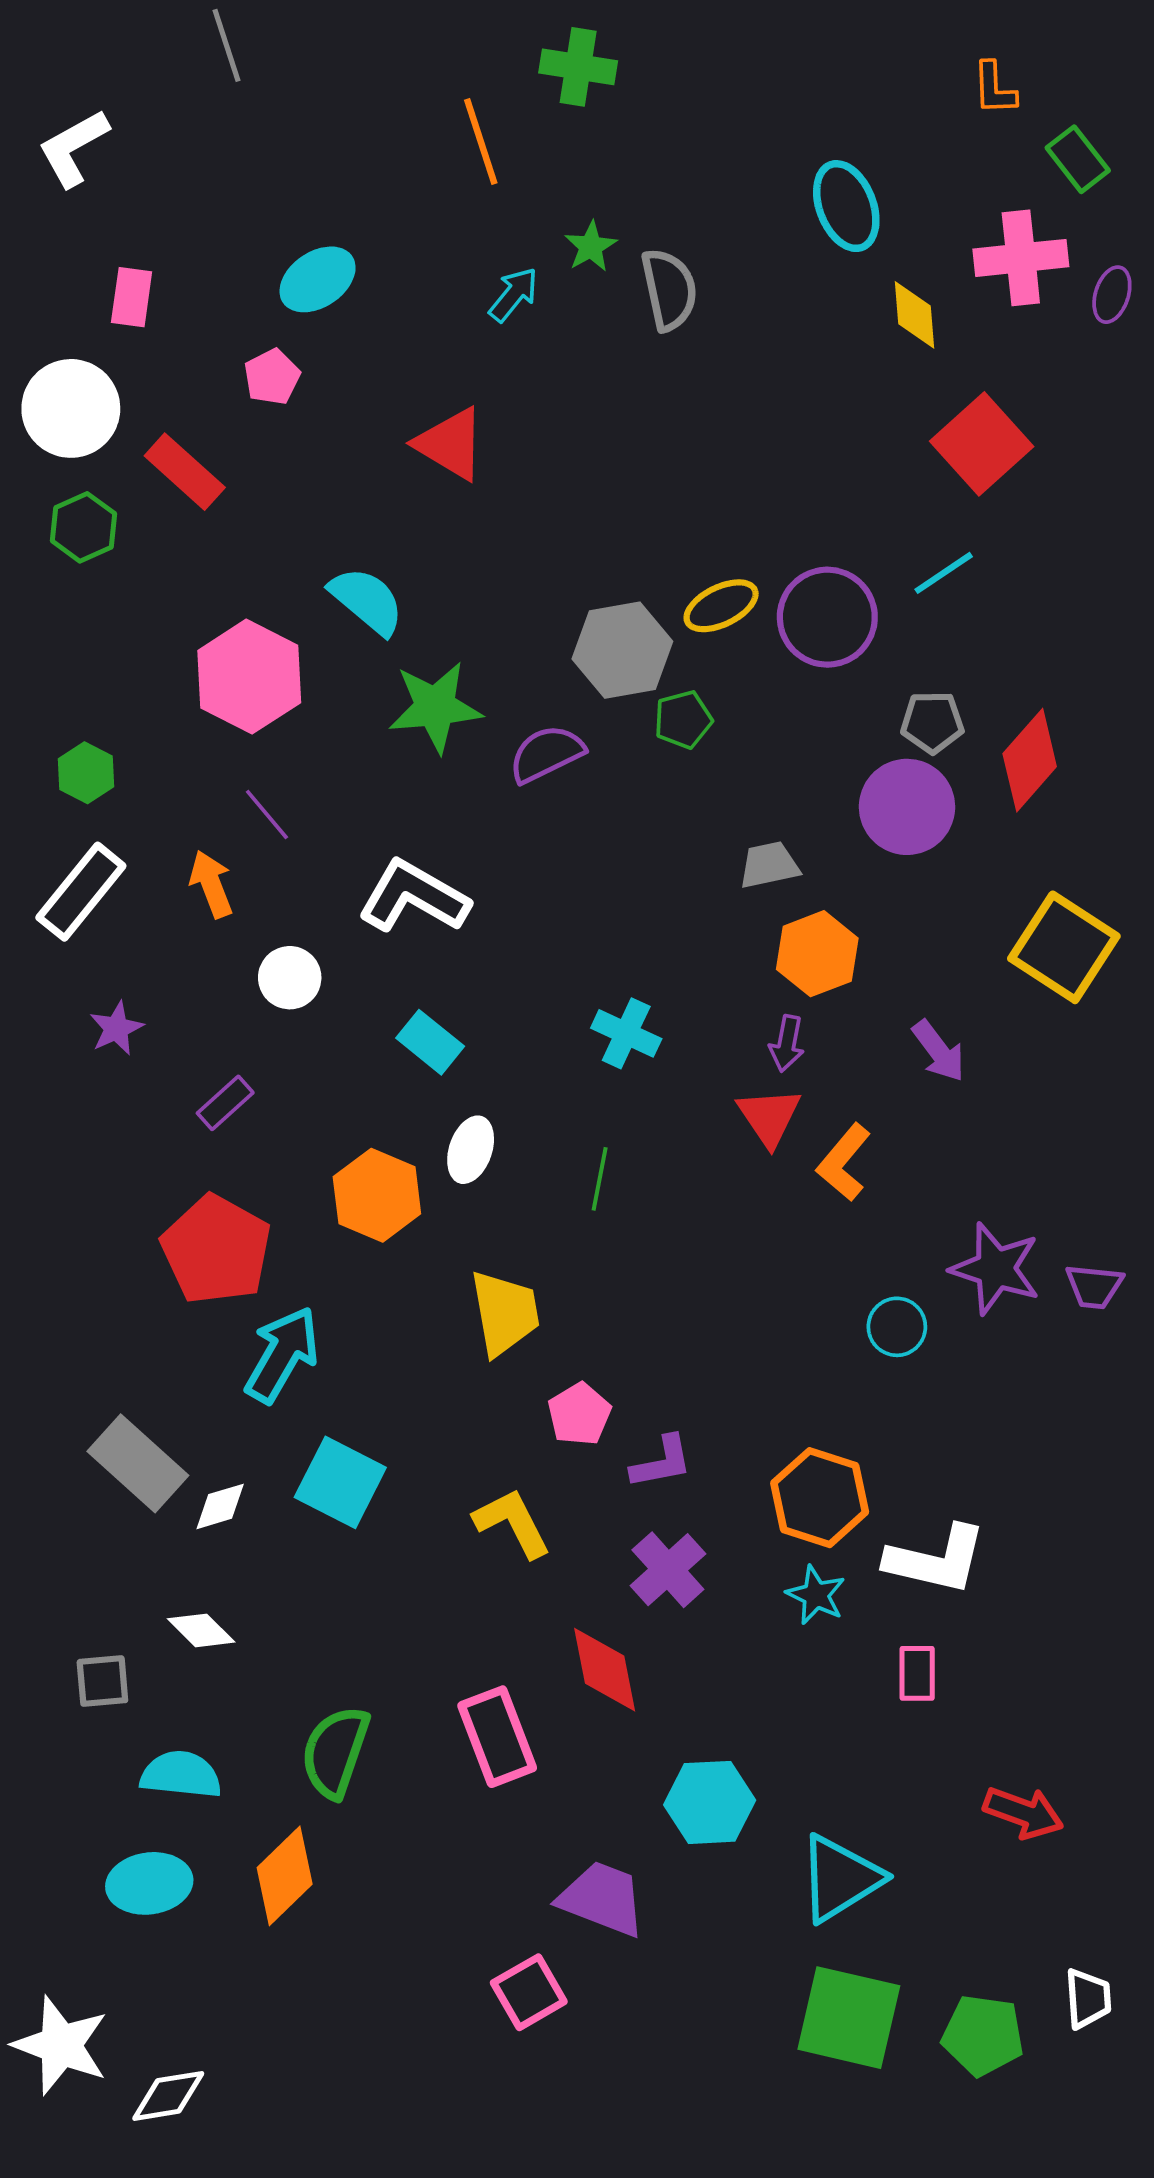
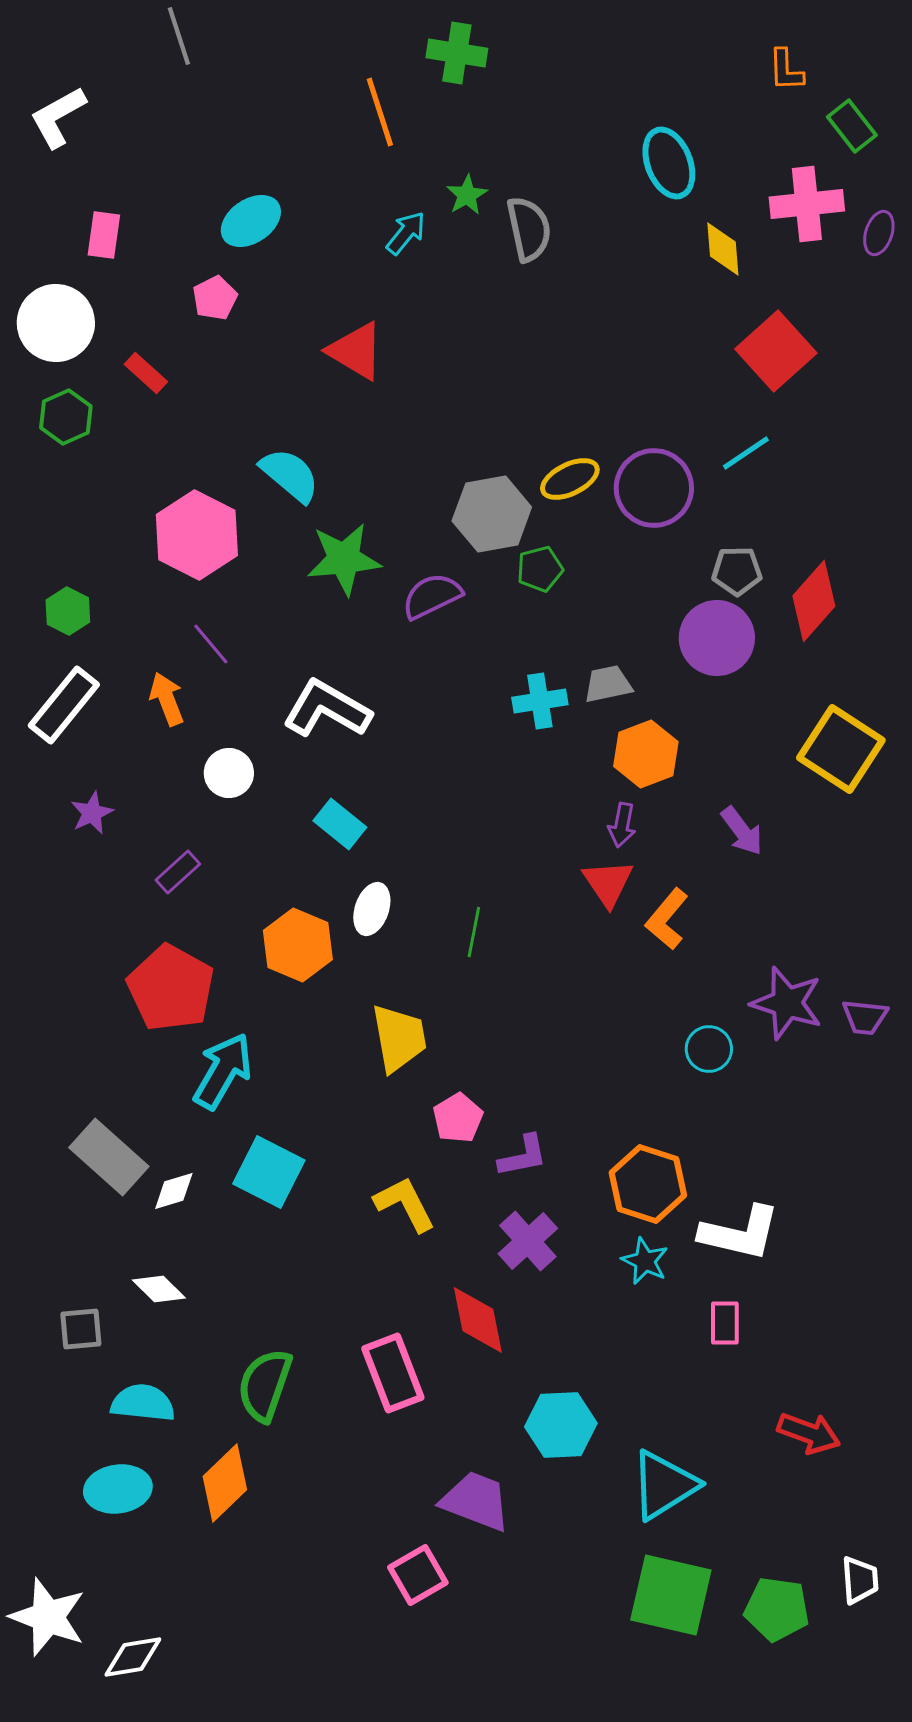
red rectangle: (185, 472) -> (146, 373), size x0.7
cyan cross: (626, 1033) -> (540, 701), moved, turned -34

